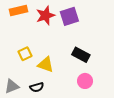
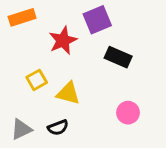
red star: (45, 15) -> (63, 40), moved
black rectangle: (81, 55) -> (118, 57), moved

